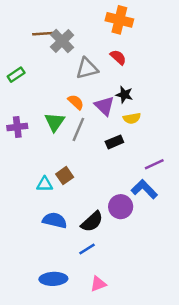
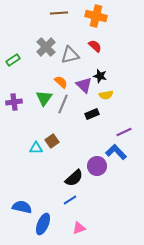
brown line: (43, 34) -> (59, 13), moved
gray cross: (62, 41) -> (46, 47), moved
blue semicircle: (55, 220) -> (22, 207), moved
blue ellipse: (53, 279) -> (43, 224), turned -65

